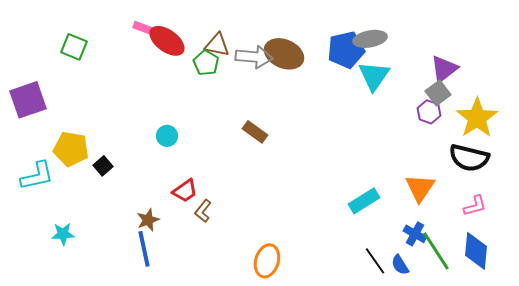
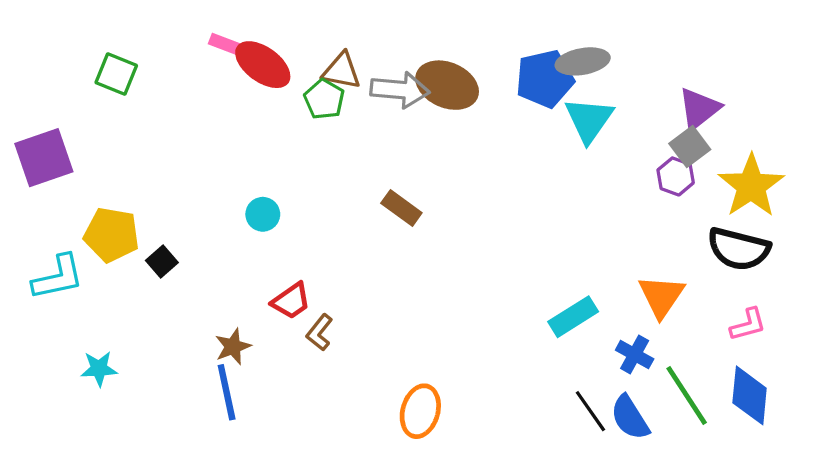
blue cross: (415, 234) -> (635, 354), moved
blue semicircle: (400, 265) -> (630, 418), size x1.4

